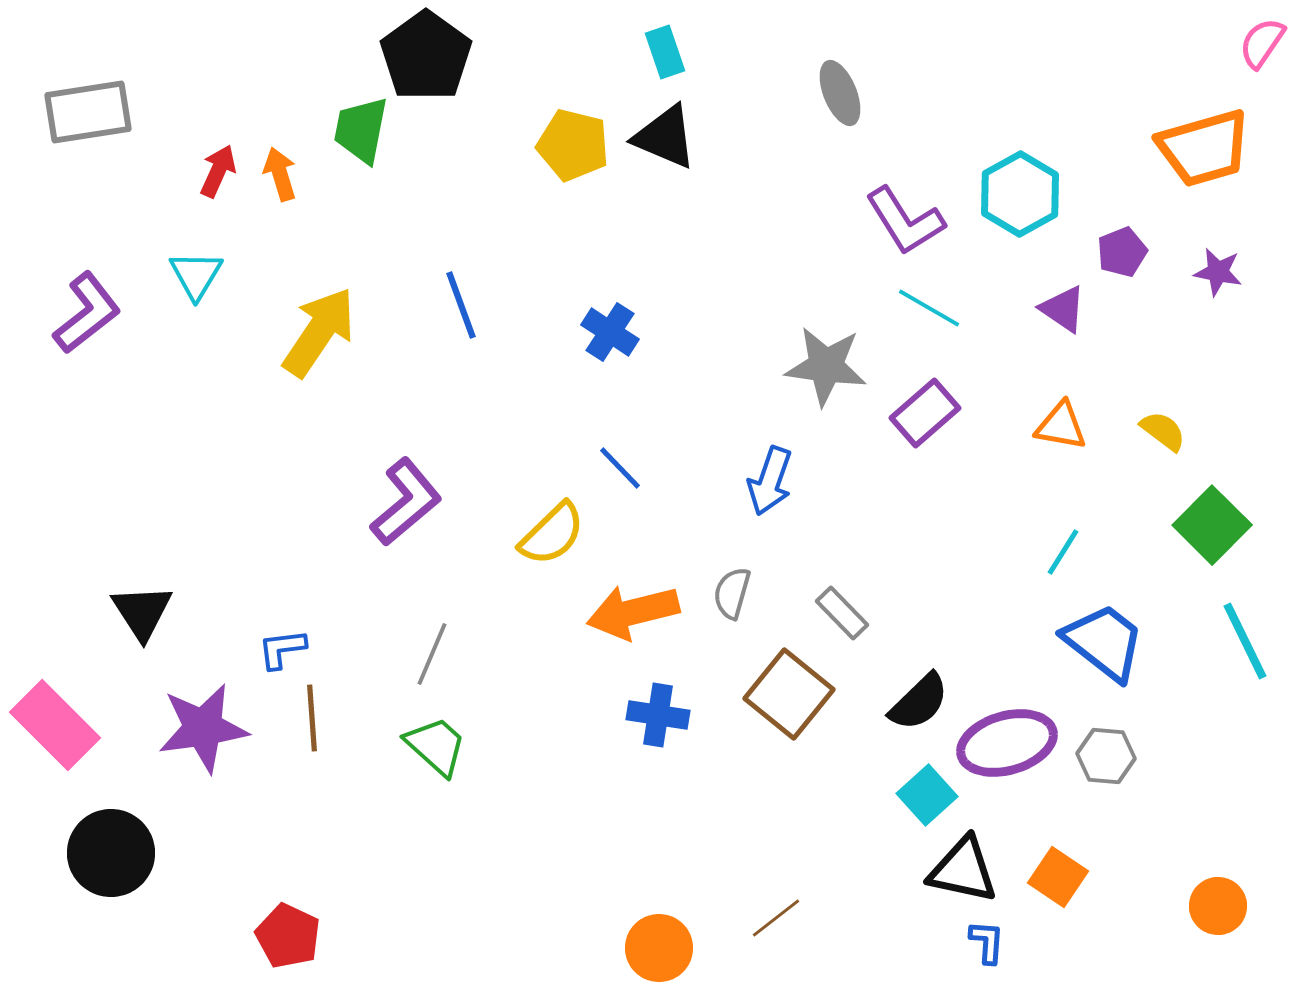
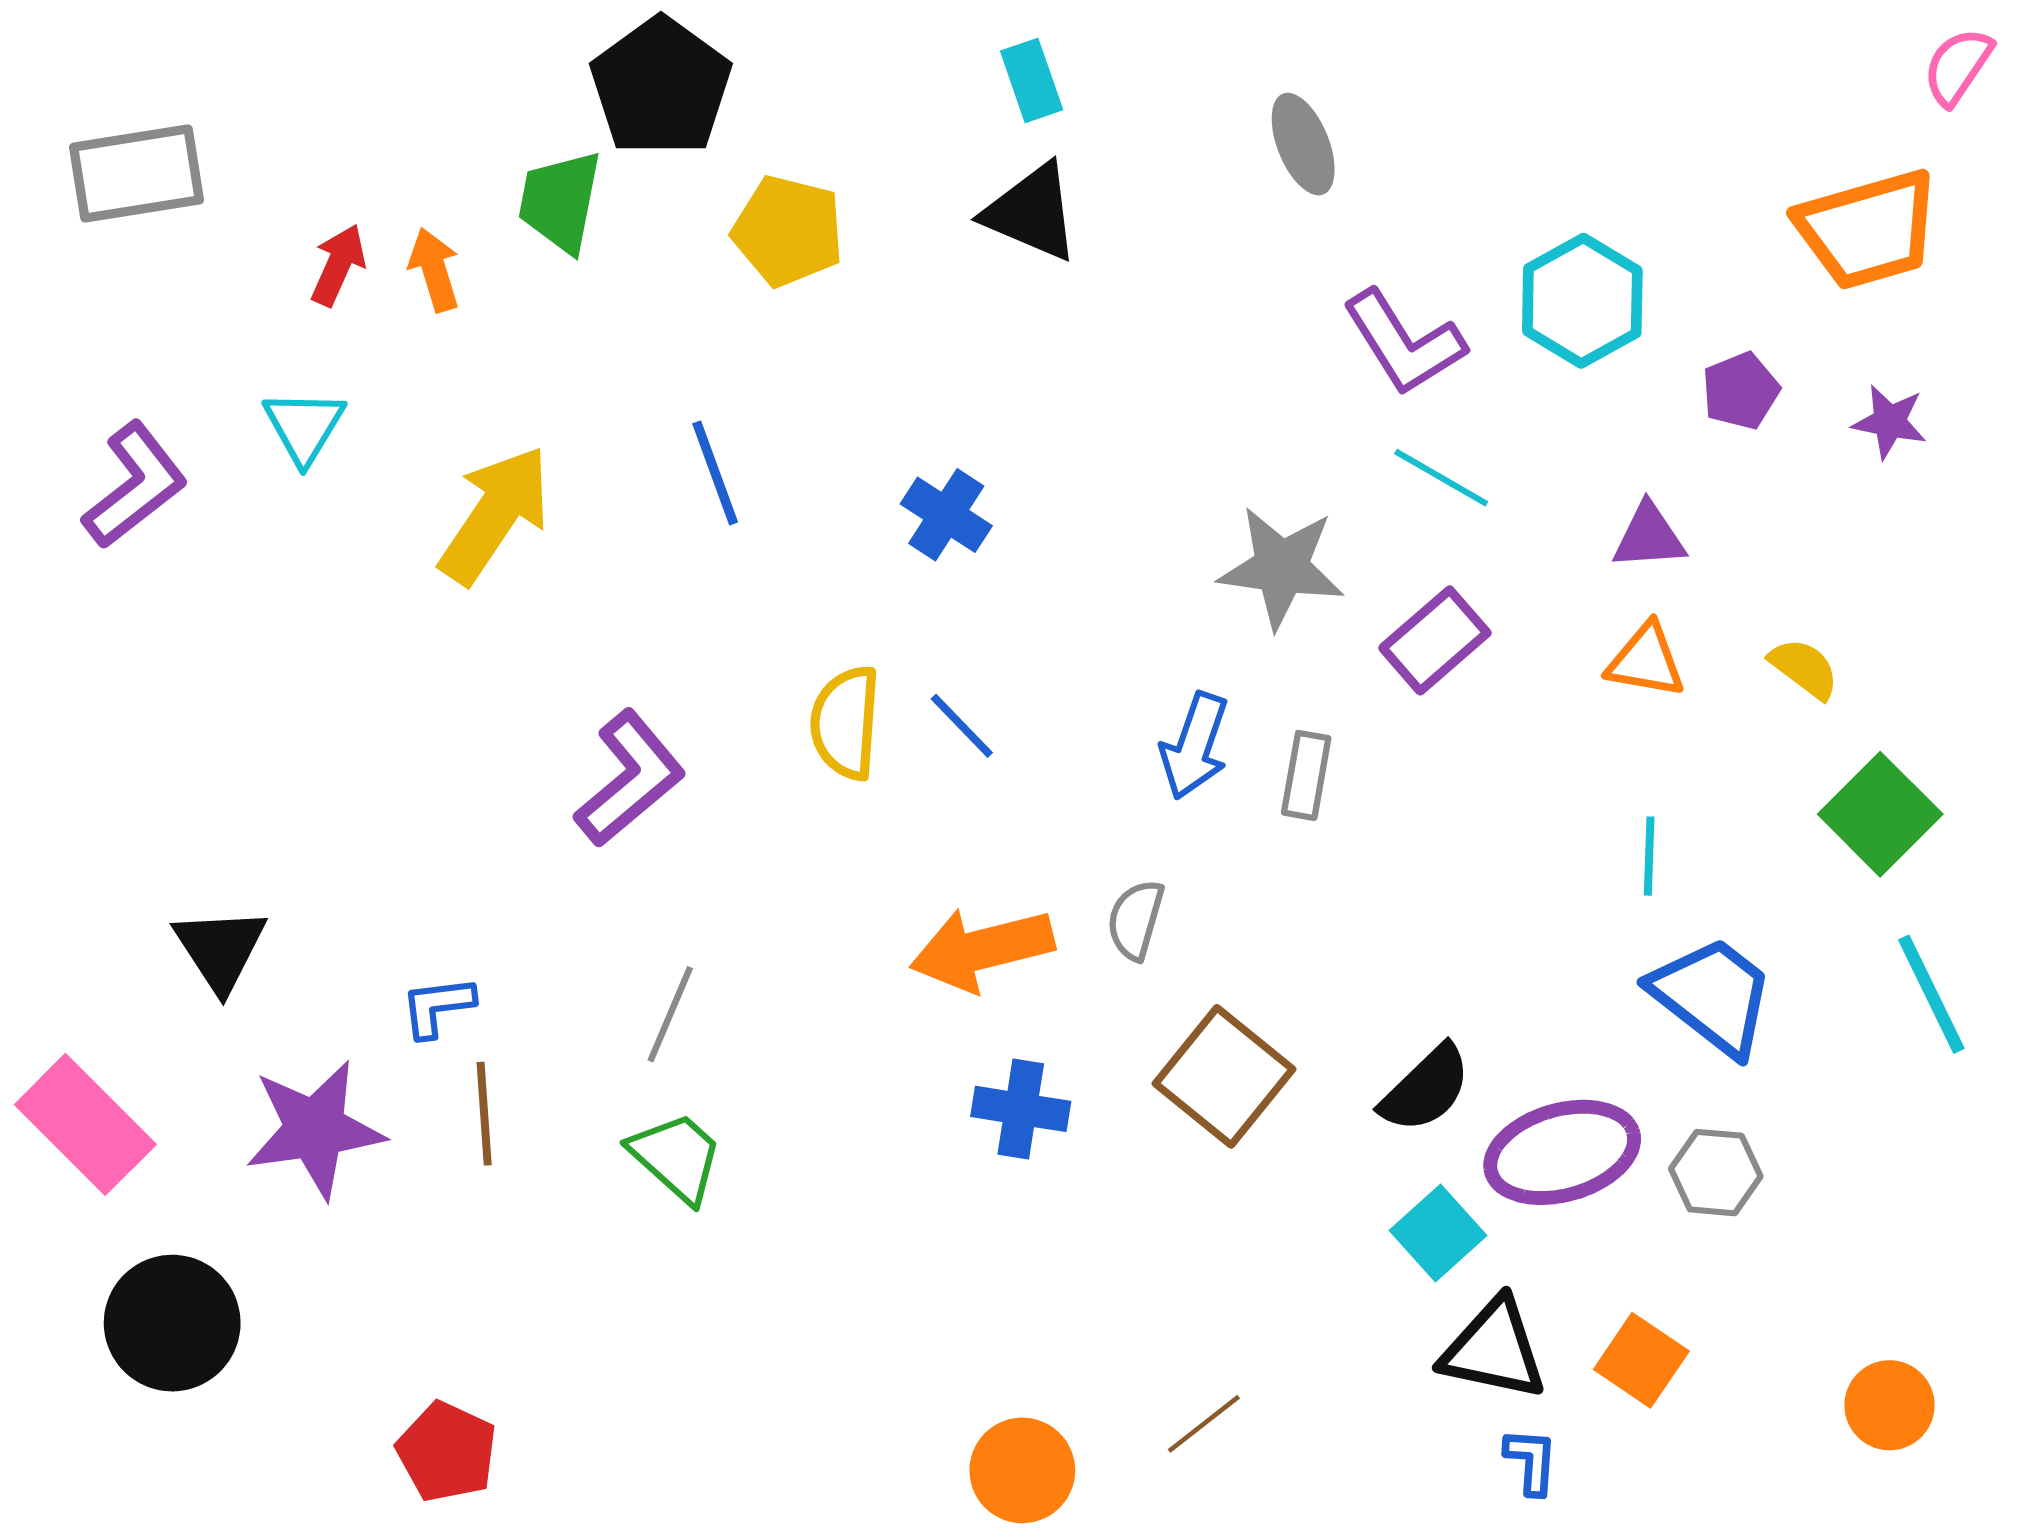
yellow pentagon: (573, 145) -> (788, 231), moved
purple triangle: (1063, 309) -> (1649, 537), moved, turned -38
yellow semicircle: (552, 534) -> (845, 723), moved, turned 138
cyan line: (1063, 552) -> (1649, 856), turned -30
gray rectangle: (842, 613) -> (1306, 775), moved, turned 54

